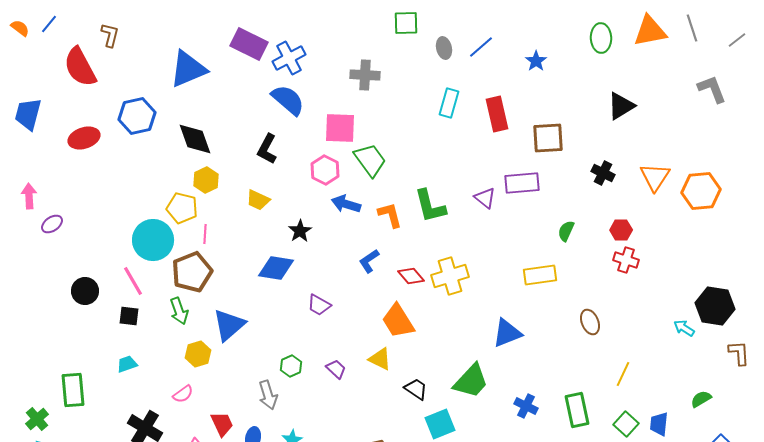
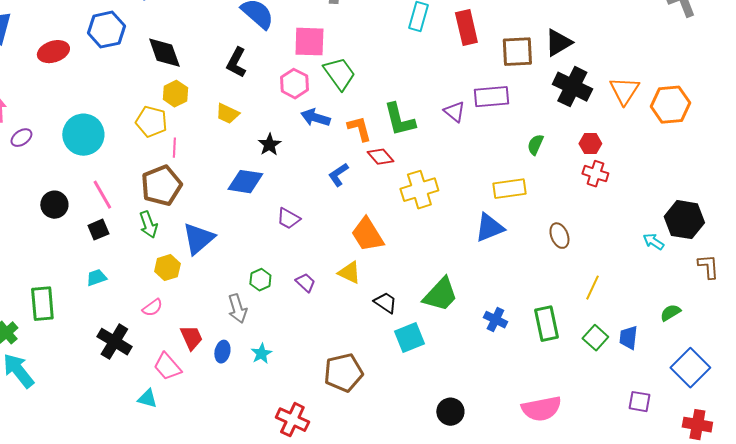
black triangle: (621, 106) -> (558, 43), moved
black cross: (603, 173) -> (572, 87), size x1.6
cyan circle: (153, 240) -> (83, 135), moved
red diamond: (411, 276) -> (380, 157), moved
black square: (129, 316) -> (98, 230), turned -30
blue triangle: (507, 333) -> (489, 228), moved

